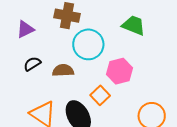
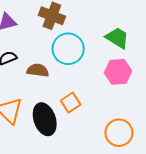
pink hexagon: (120, 71) -> (118, 72), moved

